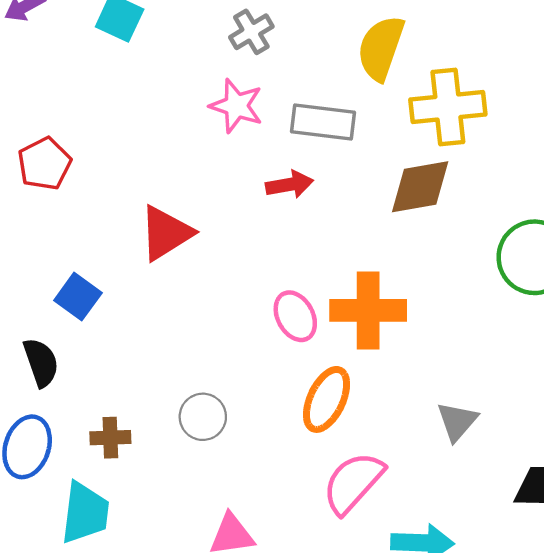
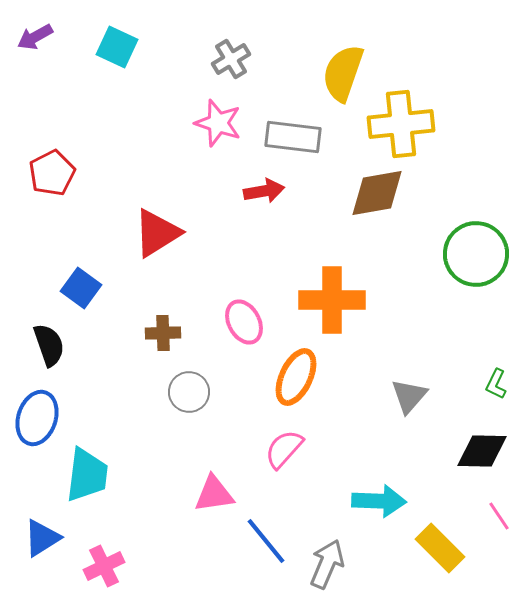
pink ellipse: (295, 316) -> (244, 322), moved
brown cross: (110, 438) -> (163, 333), moved
pink semicircle: (353, 483) -> (284, 449), moved, size x0.7

